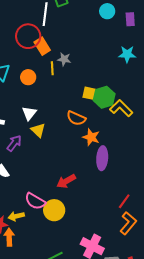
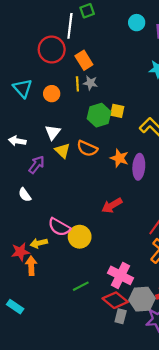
orange rectangle: (42, 46) -> (84, 60), moved
gray star: (64, 59) -> (90, 83), moved
green hexagon: (104, 97) -> (99, 115), moved
orange semicircle: (76, 118) -> (87, 148), moved
purple ellipse: (102, 158) -> (139, 167), moved
red arrow: (66, 181) -> (112, 206), moved

